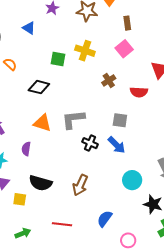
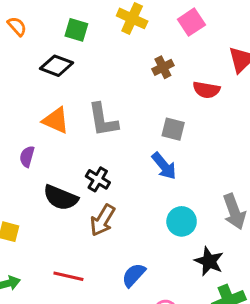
green square: (58, 59) -> (76, 30), moved
gray L-shape: (73, 119) -> (103, 120), turned -100
black cross: (90, 143) -> (98, 179), moved
black semicircle: (40, 183) -> (61, 198), moved

